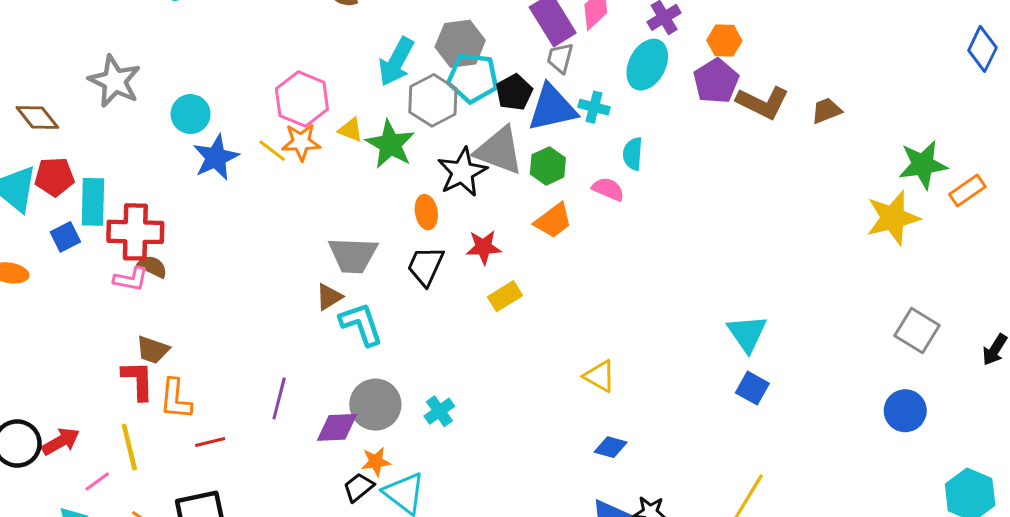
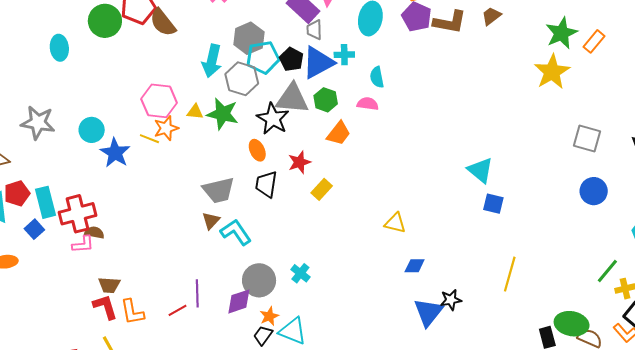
red line: (210, 442) -> (178, 310), moved

